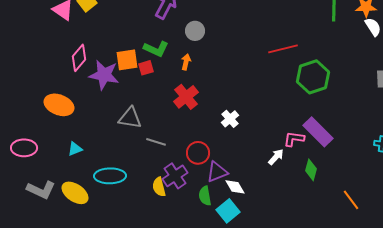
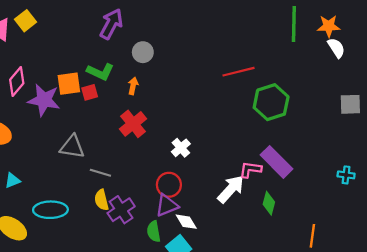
red circle: (198, 153) -> (169, 185), moved
white arrow: (276, 157) -> (231, 189), size x1.6
yellow semicircle: (159, 187) -> (102, 200), moved
orange line: (351, 200) -> (312, 236), turned 45

